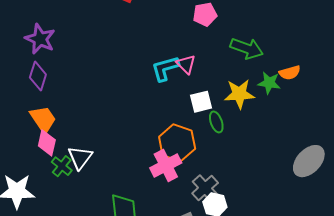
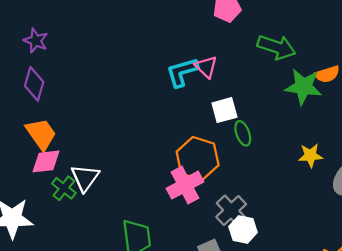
purple star: (40, 39) -> (36, 41), size x0.7
green star: (269, 83) -> (303, 87), size x1.4
yellow star: (239, 94) -> (310, 155), moved, size x0.7
pink diamond: (47, 143) -> (46, 161), turned 72

